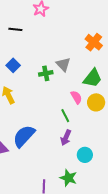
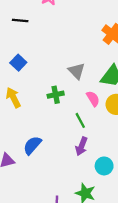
gray triangle: (63, 64) -> (77, 71), moved
green cross: (46, 73) -> (56, 95), moved
blue semicircle: (24, 136) -> (32, 145), size x0.7

